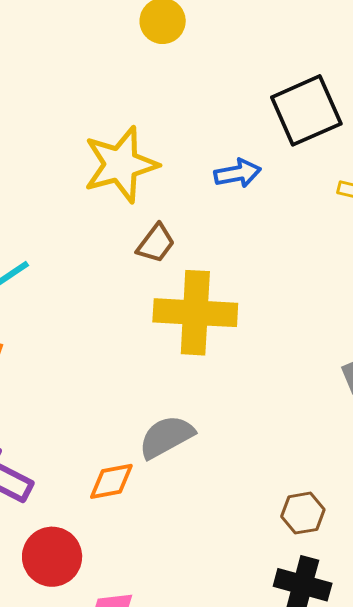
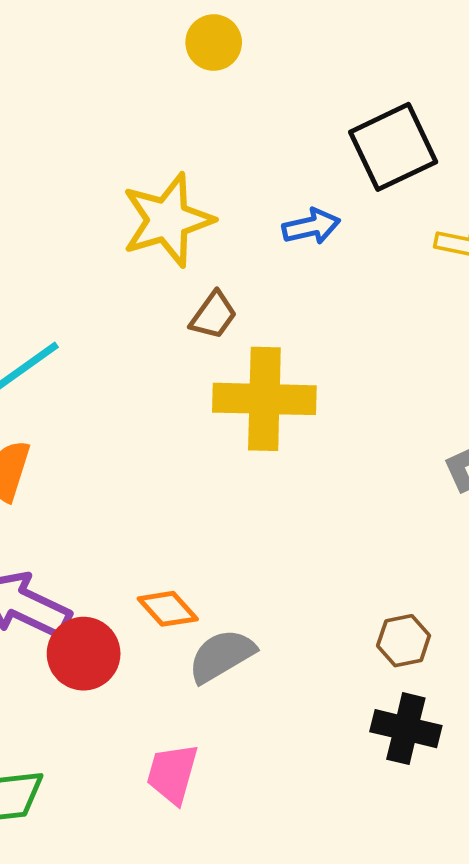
gray semicircle: (166, 437) -> (222, 656), moved
orange diamond: (111, 481) -> (168, 609), turned 60
red circle: (52, 557) -> (84, 654), moved

